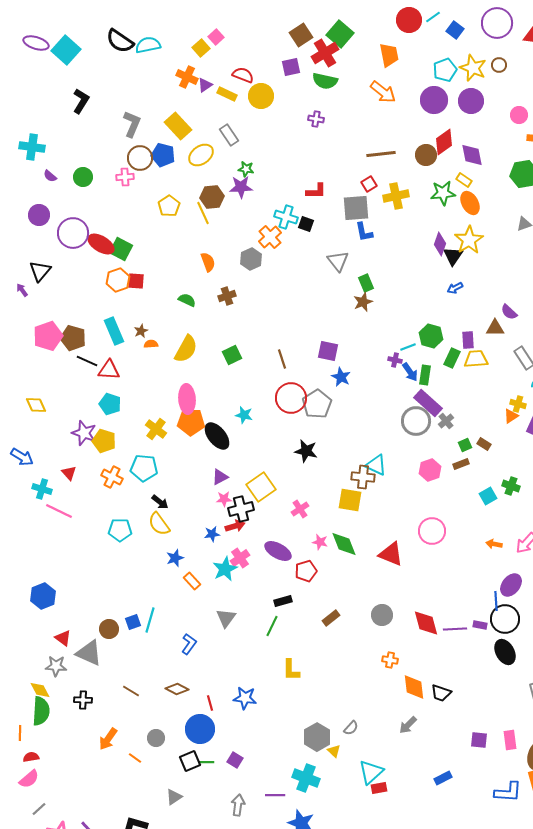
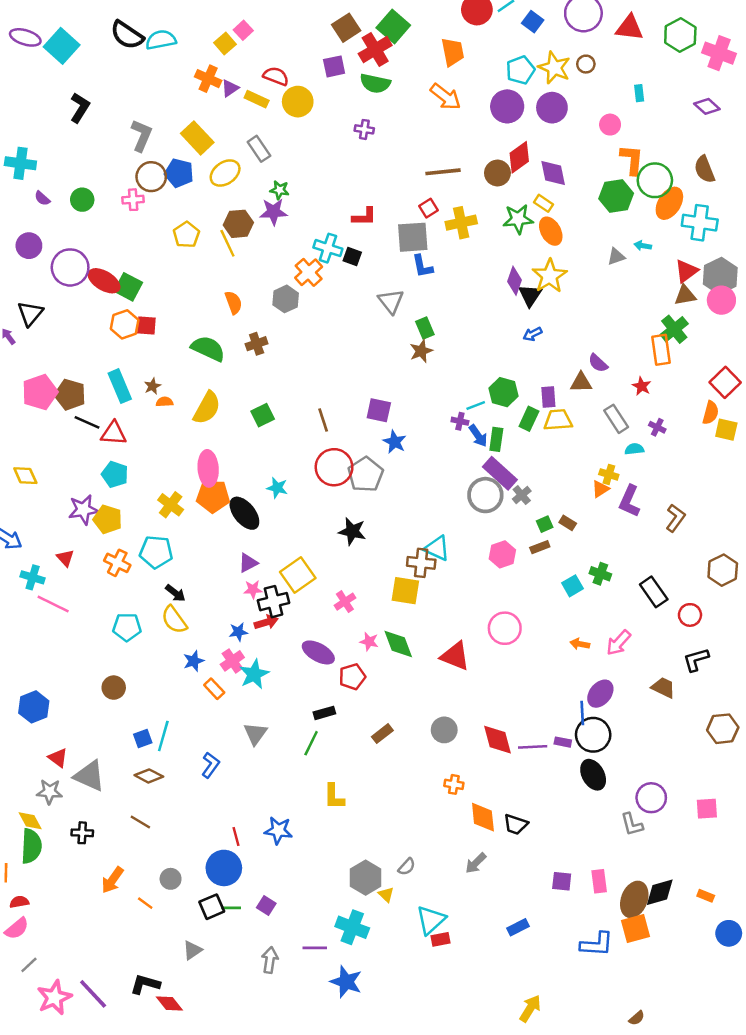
green semicircle: (187, 300) -> (208, 349), size x1.6
purple star: (84, 433) -> (83, 510), turned -30
pink cross: (240, 558) -> (232, 661), moved
brown circle: (109, 629) -> (114, 688), moved
brown diamond: (177, 689) -> (149, 776), moved

